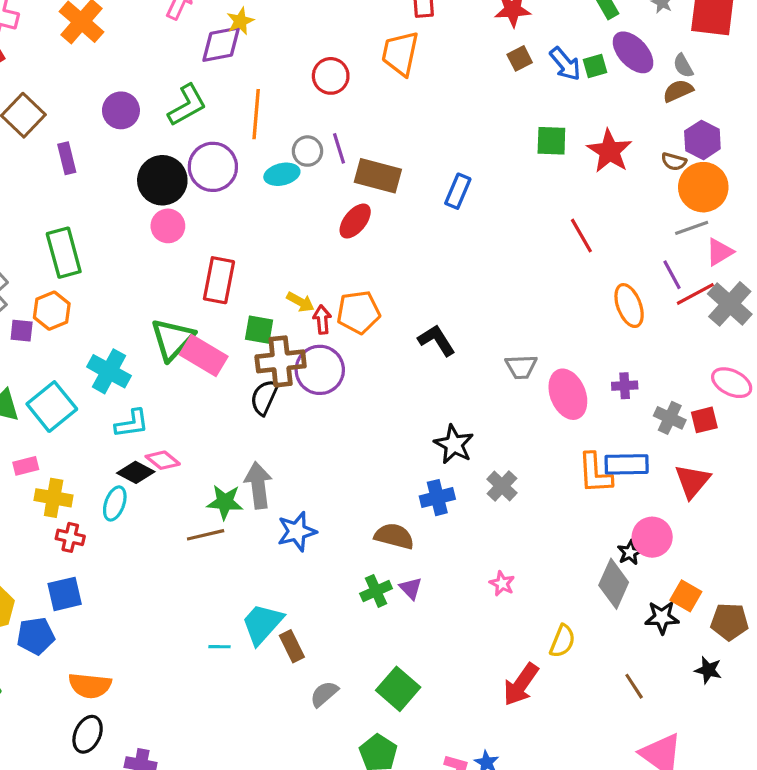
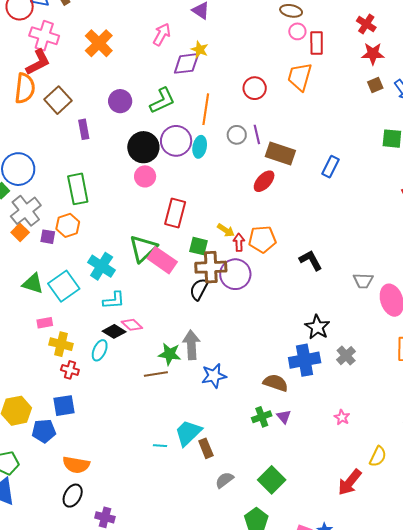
yellow star: (240, 21) -> (200, 50), turned -30
cyan ellipse: (282, 174) -> (200, 147), moved, turned -70
blue cross: (437, 498) -> (305, 360), size x1.4

